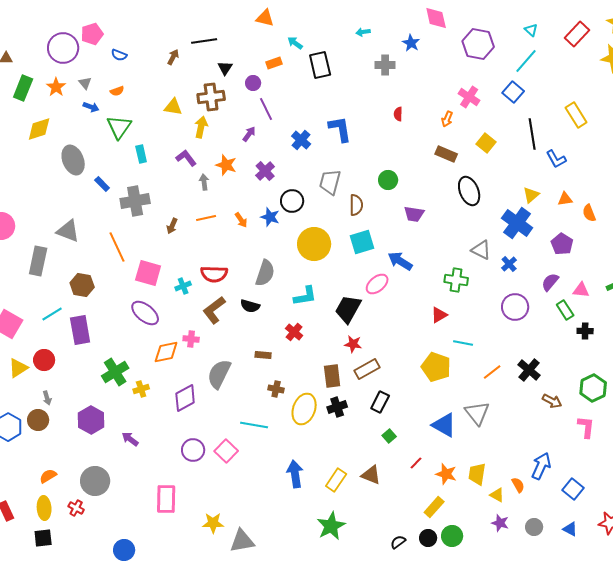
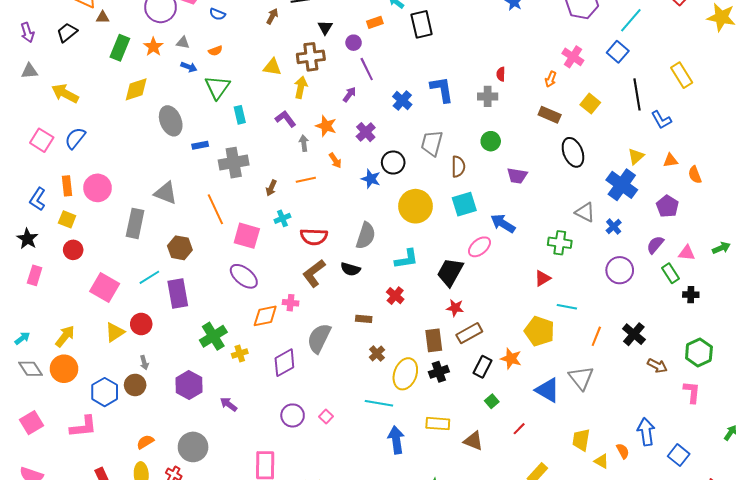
gray cross: (385, 65) -> (488, 96), moved
gray triangle: (85, 83) -> (183, 43), turned -40
blue rectangle: (102, 184) -> (200, 145), turned -56
orange arrow: (241, 220) -> (335, 160), moved
cyan cross: (183, 286) -> (282, 218), moved
orange line: (492, 372) -> (596, 336), turned -30
brown cross: (276, 389) -> (377, 353), turned 35
cyan line: (254, 425) -> (379, 403), moved
pink square: (226, 451) -> (326, 416), size x0.6
blue arrow: (541, 466) -> (646, 432), turned -32
orange star: (446, 474) -> (511, 359), moved
yellow rectangle: (336, 480) -> (438, 424), moved, turned 60

